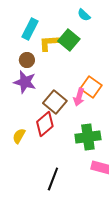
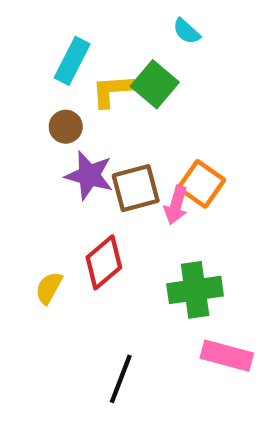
purple star: (25, 82) -> (89, 175), moved
brown square: (55, 102) -> (136, 188), moved, turned 35

